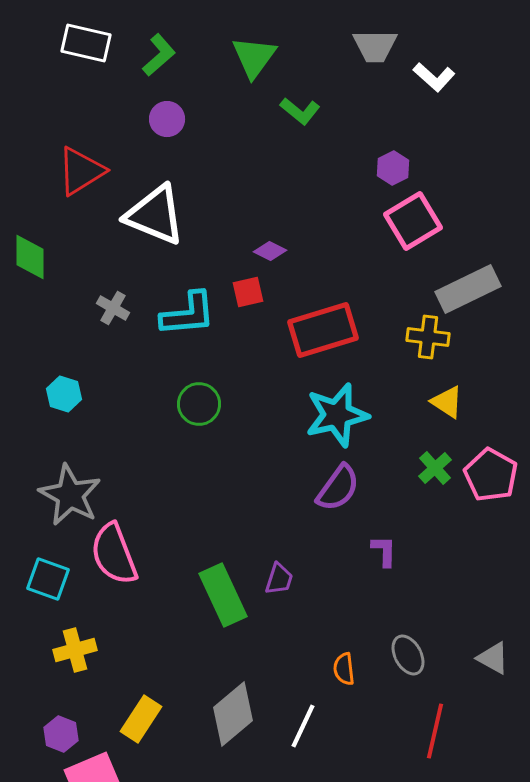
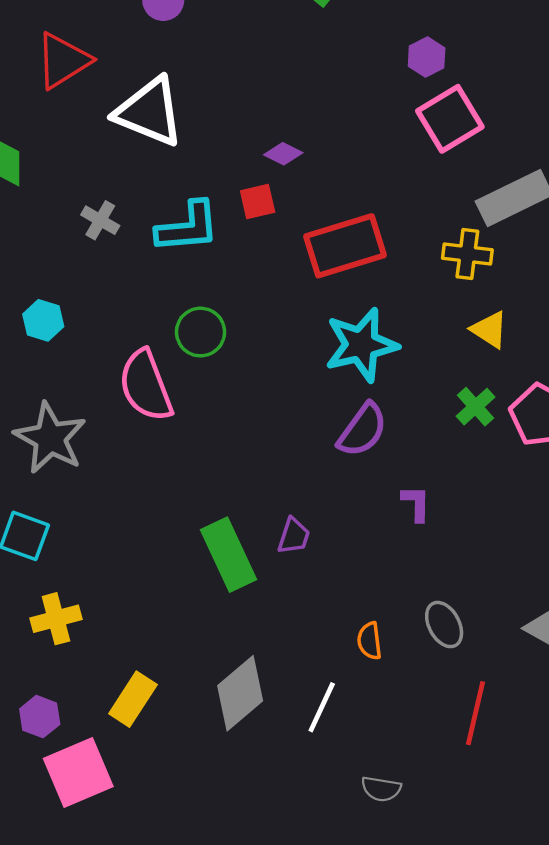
pink semicircle: (114, 554) -> (146, 386), moved

